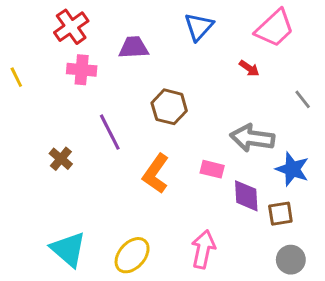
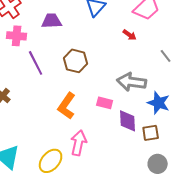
purple line: (110, 132) -> (36, 63), moved
pink arrow: (203, 249) -> (79, 143), moved

